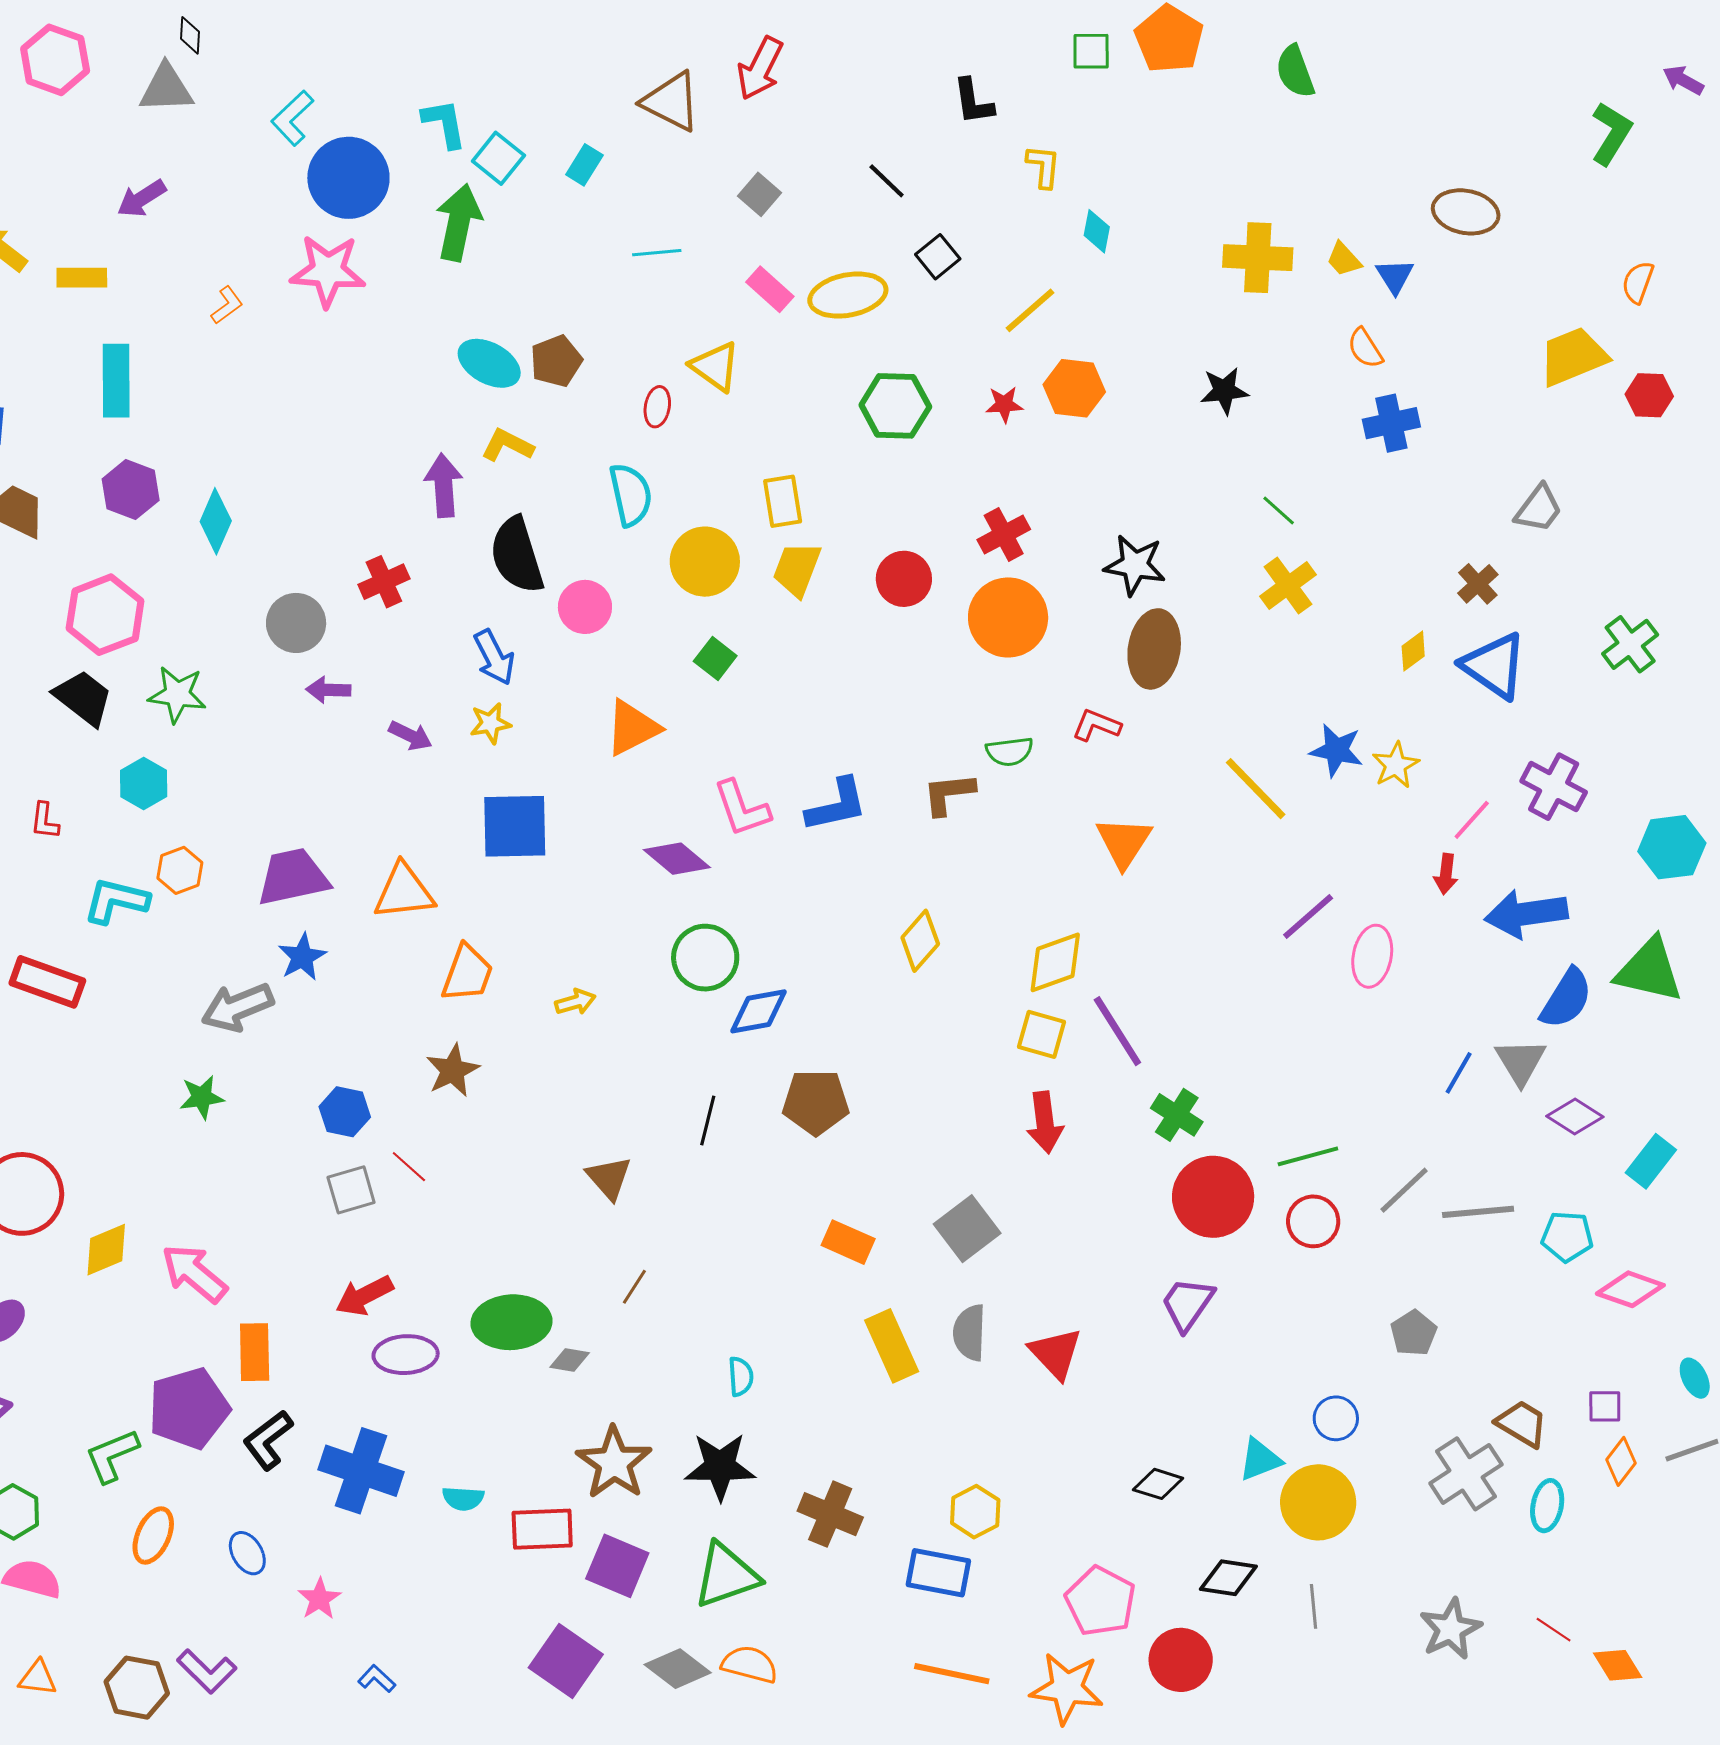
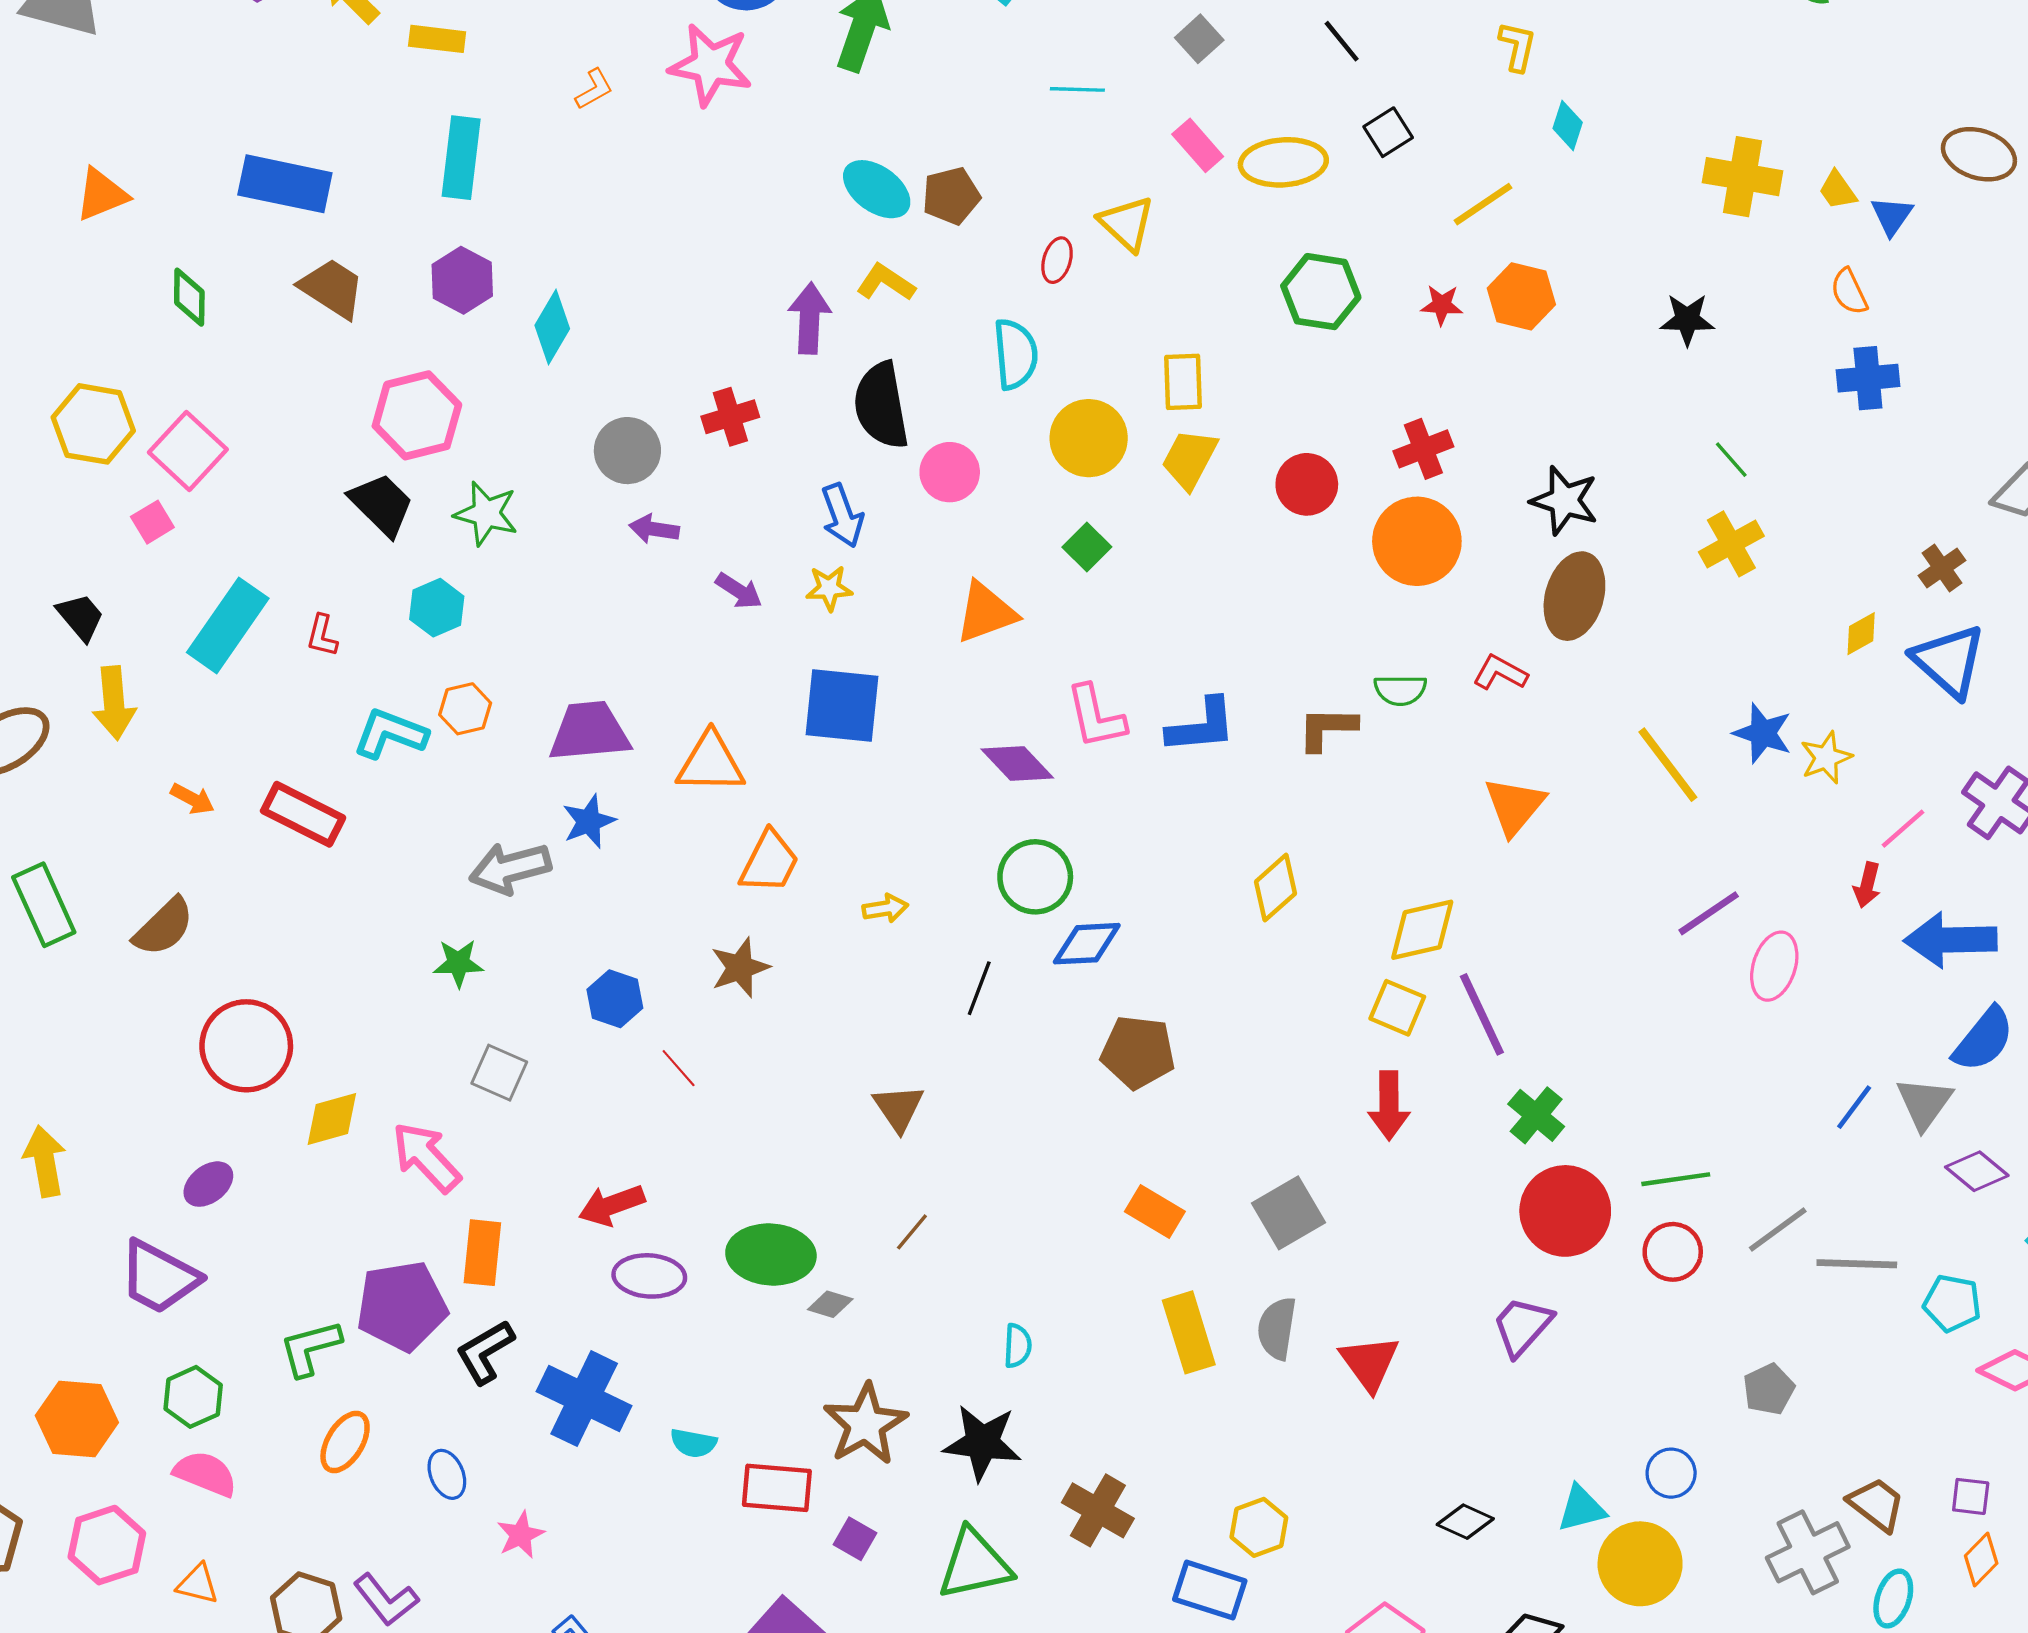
black line: (708, 1121) -> (979, 988), moved
gray square: (351, 1190) -> (499, 1073), moved, turned 33
purple square: (617, 1566) -> (855, 1539), size x0.6

